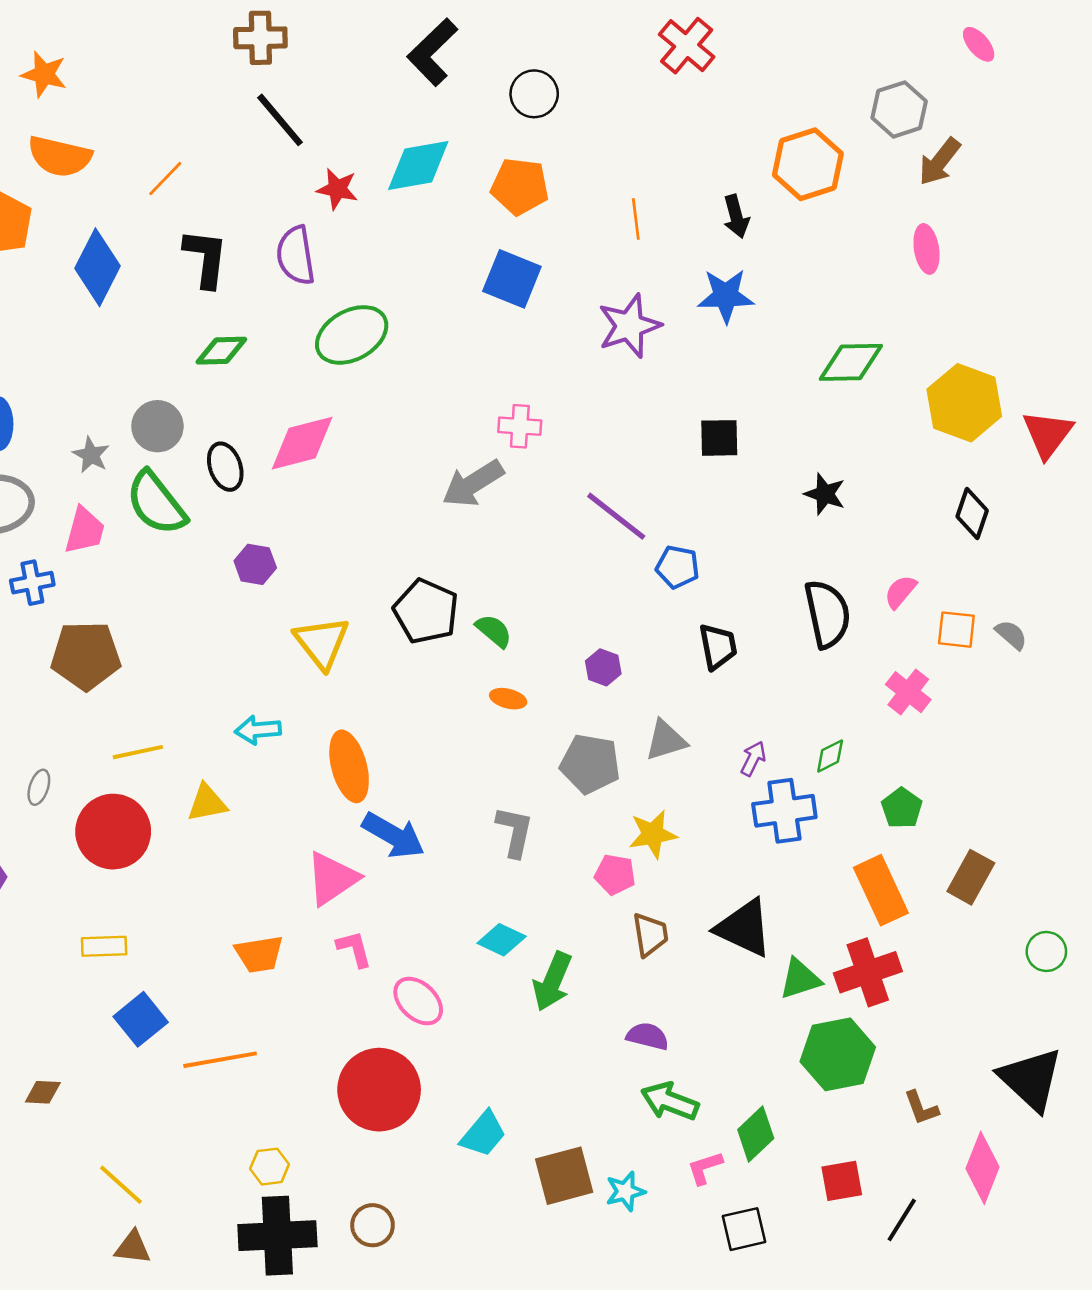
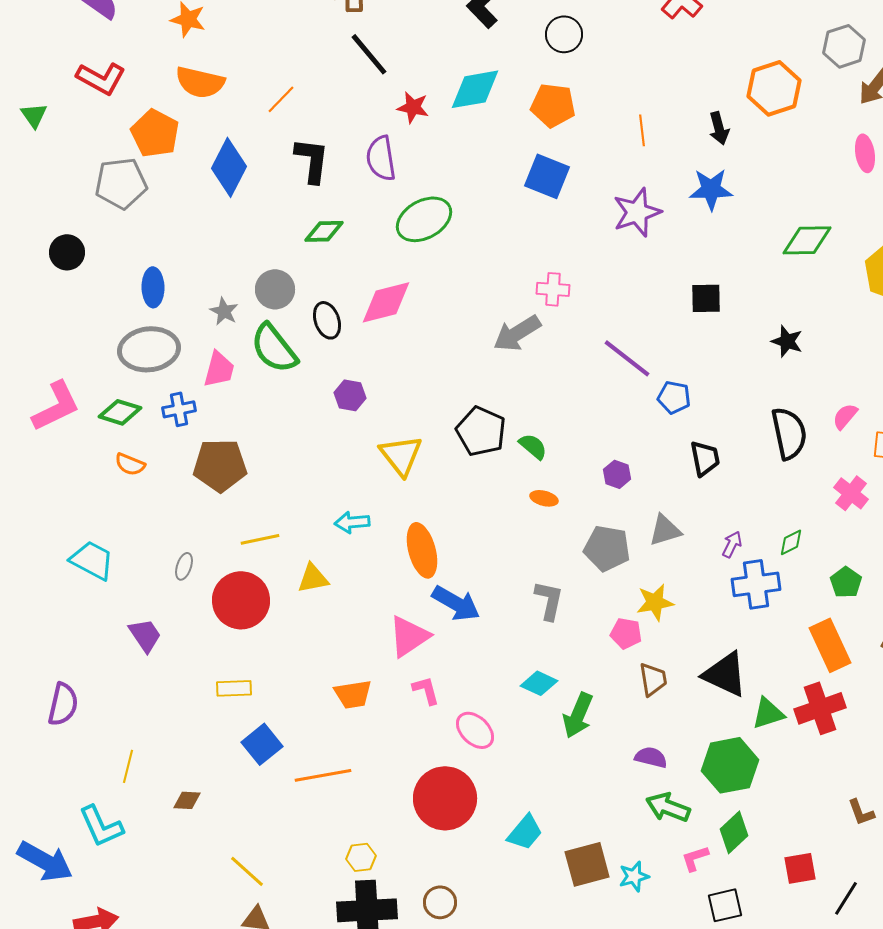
green hexagon: (838, 1054) -> (730, 765), moved

